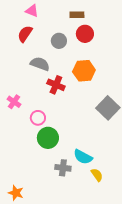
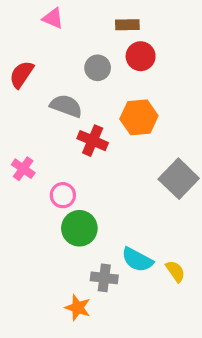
red semicircle: (25, 34) -> (22, 74), moved
yellow semicircle: (97, 175) -> (175, 271), moved
orange star: (16, 193) -> (78, 308), moved

